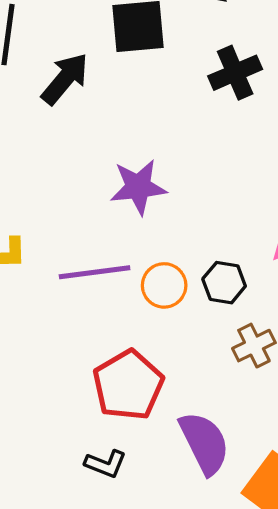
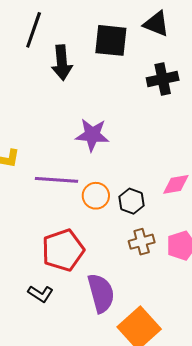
black arrow: (65, 79) -> (62, 63), turned 124

